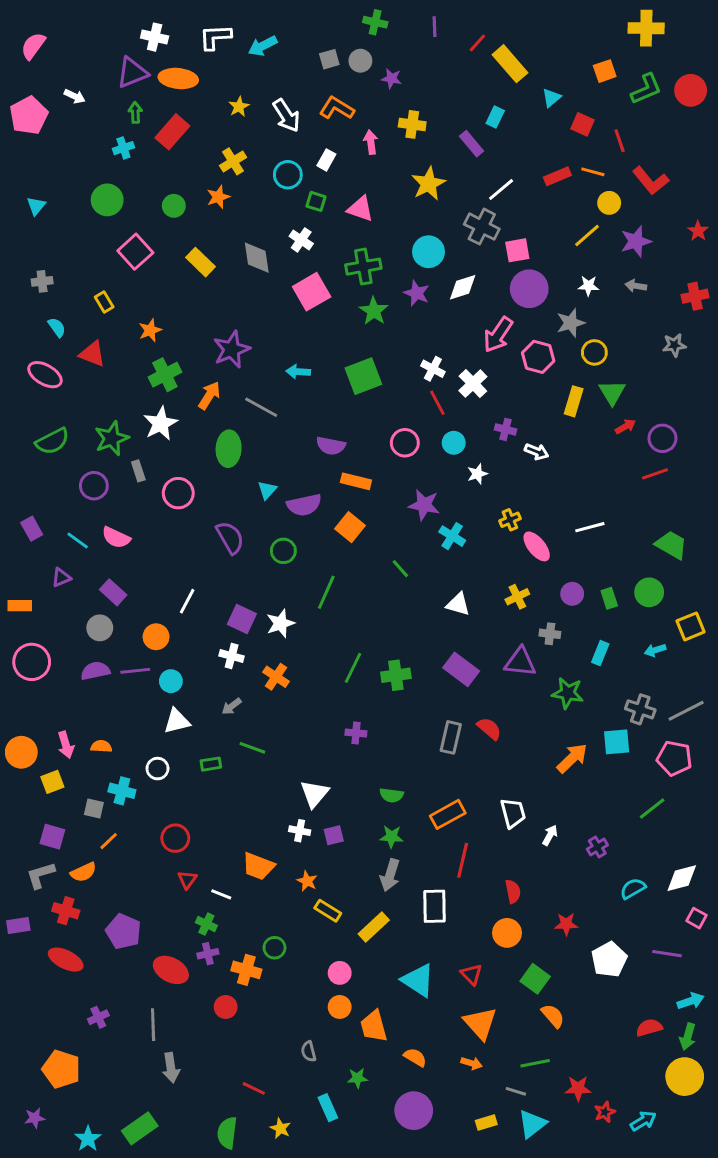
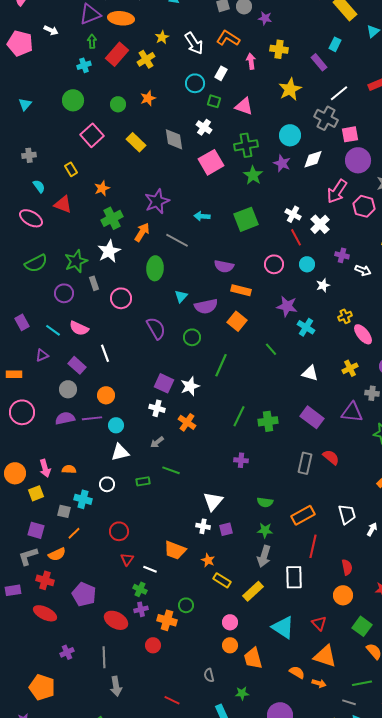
pink pentagon: (29, 116) -> (20, 43), turned -30
yellow cross: (233, 161) -> (146, 59), moved
white line: (187, 601) -> (105, 353), moved, turned -48
orange triangle: (480, 1023) -> (325, 656), turned -30
orange semicircle: (415, 1057) -> (297, 672), moved

